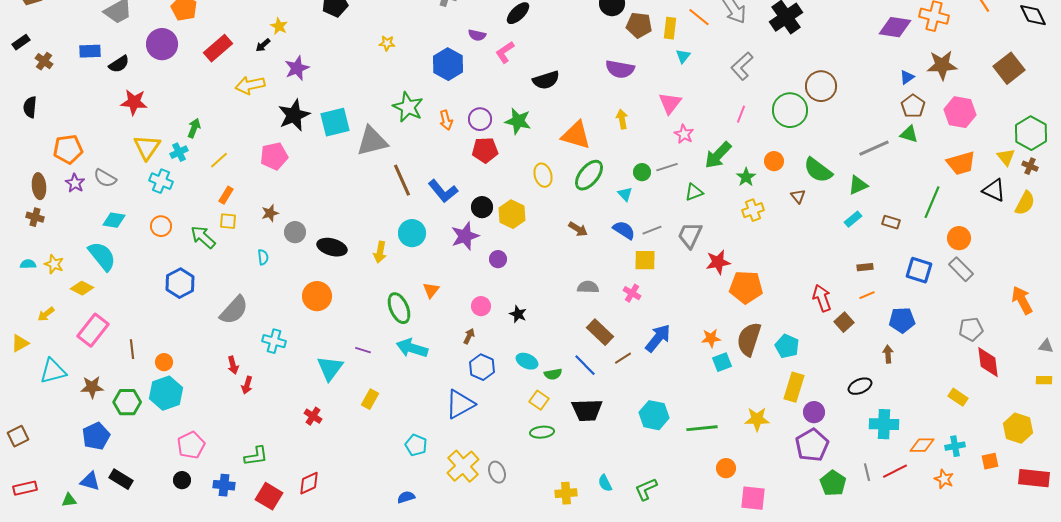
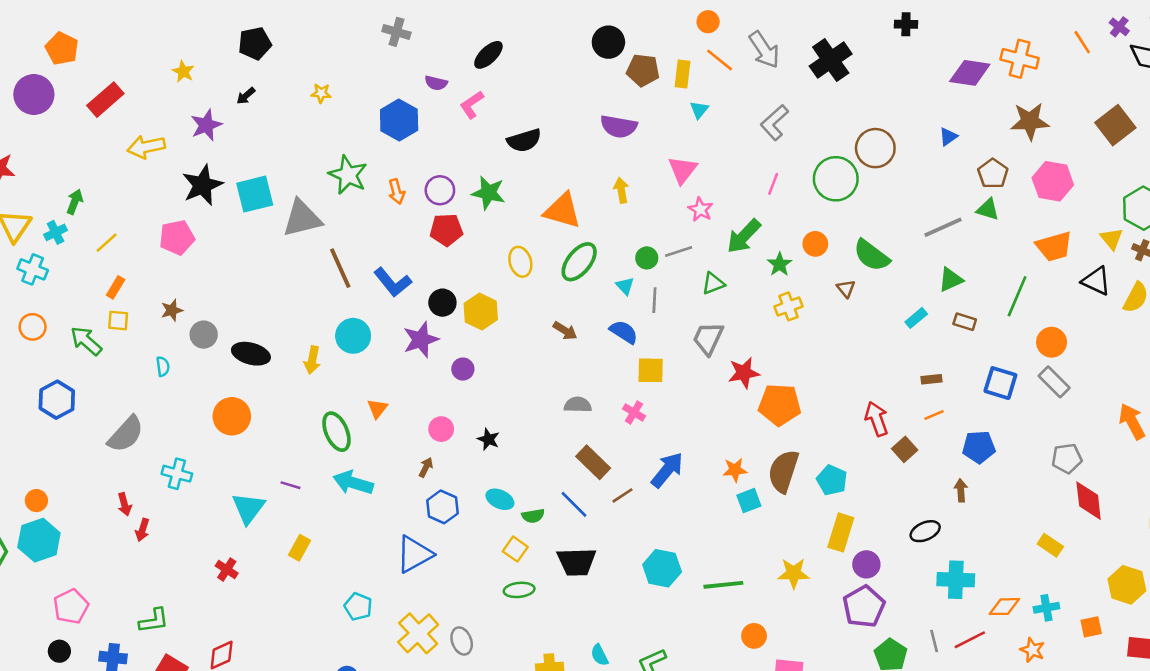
black arrow: (263, 45) -> (246, 96), moved
blue triangle: (907, 77) -> (948, 137), moved
green triangle: (858, 185) -> (951, 280), moved
gray line: (652, 230) -> (654, 300), moved, turned -66

